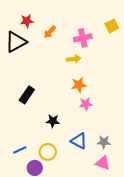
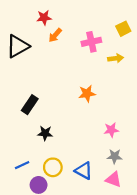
red star: (27, 21) -> (44, 18), moved
yellow arrow: (74, 59) -> (116, 58), moved
pink star: (86, 104) -> (111, 130), moved
black star: (53, 121) -> (45, 133), moved
blue triangle: (79, 141) -> (84, 171), moved

